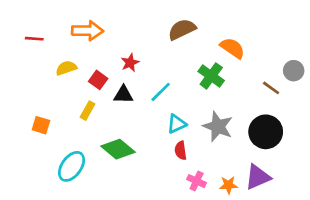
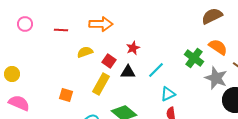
brown semicircle: (182, 29) -> (212, 16), moved
orange semicircle: (232, 48) -> (218, 47), moved
yellow rectangle: (87, 111) -> (101, 84), size x1.5
gray star: (218, 127) -> (216, 78), moved

